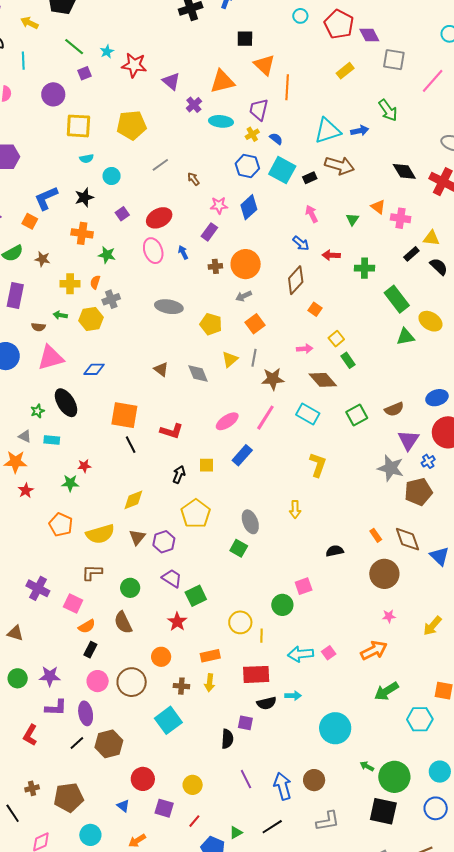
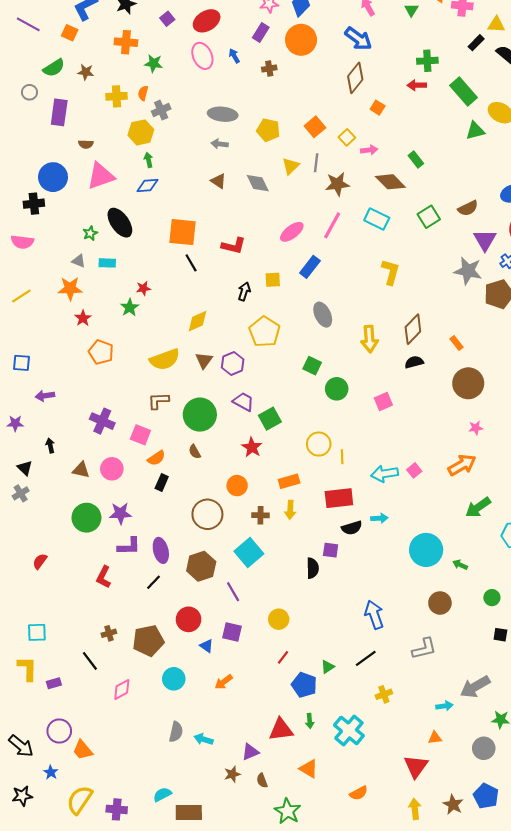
blue arrow: (301, 243) -> (358, 39), size x1.5
red arrow: (331, 255) -> (417, 85), moved
orange circle: (246, 264) -> (301, 40), moved
gray arrow: (244, 296) -> (220, 144), moved, turned 35
green arrow: (60, 315) -> (148, 160), moved, turned 72
yellow square: (336, 339) -> (347, 137), moved
green star: (70, 483) -> (130, 307), turned -30
yellow arrow: (295, 509) -> (369, 339), moved, size x1.4
gray ellipse: (250, 522) -> (323, 315), moved
orange pentagon: (61, 525) -> (101, 352), moved
brown diamond: (408, 539) -> (413, 329), moved, turned 68
green circle: (130, 588) -> (200, 415), size x1.6
green circle: (282, 605) -> (337, 389), moved
brown semicircle: (123, 622) -> (195, 452), size x0.6
green circle: (18, 678) -> (86, 518), size x1.4
pink circle: (98, 681) -> (112, 469), moved
brown hexagon: (109, 744) -> (201, 566), moved
green arrow: (367, 766) -> (460, 565), moved
green circle: (394, 777) -> (492, 598), size x0.5
red circle: (143, 779) -> (189, 619), moved
purple line: (246, 779) -> (233, 592), moved
brown circle: (314, 780) -> (440, 603), moved
purple square: (164, 808) -> (232, 632), moved
black square: (383, 811) -> (500, 635), moved, size x0.5

